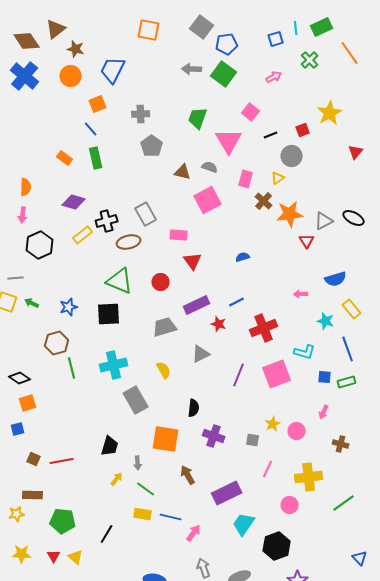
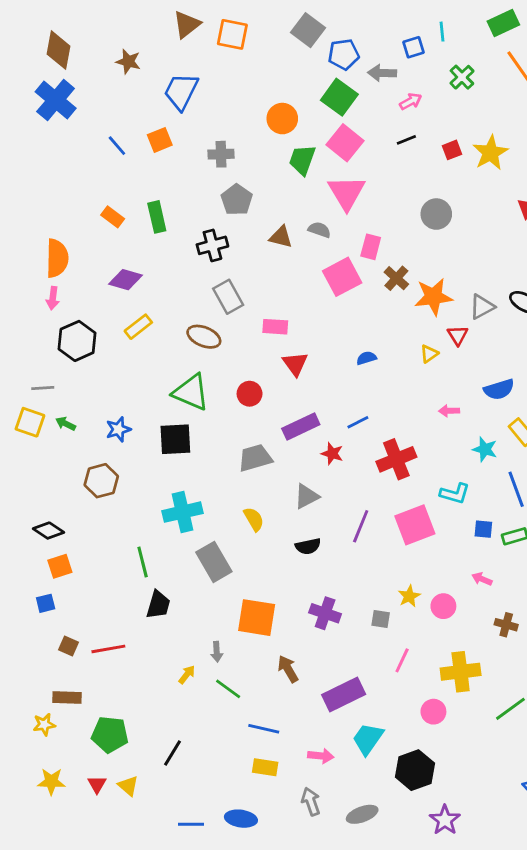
green rectangle: (322, 27) -> (503, 23), moved
brown triangle: (56, 29) -> (187, 24), moved
brown diamond: (27, 41) -> (58, 50), turned 44
gray arrow: (192, 69) -> (382, 73), moved
orange circle: (71, 76) -> (282, 119), moved
pink square: (251, 112) -> (345, 143), moved, size x1.4
blue line: (91, 129) -> (117, 146), moved
red square: (303, 130) -> (452, 150), moved
black line: (271, 135) -> (406, 140), moved
yellow triangle: (278, 178) -> (429, 354), moved
orange semicircle: (26, 187) -> (57, 258), size x1.5
pink square: (208, 200) -> (342, 277), moved
black cross: (107, 221) -> (212, 245), moved
brown ellipse: (129, 242) -> (204, 337), turned 35
green line: (72, 368) -> (143, 562), moved
black semicircle: (194, 408) -> (308, 546), moved, turned 72
pink arrow: (324, 412) -> (482, 579), turned 88
black trapezoid: (110, 446) -> (158, 605), moved
yellow rectangle: (143, 514) -> (265, 767), moved
pink arrow: (194, 533) -> (321, 756), moved, turned 60

